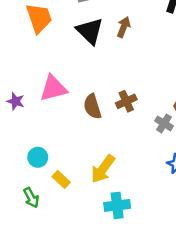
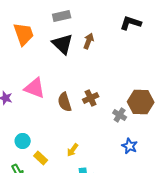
pink triangle: (53, 88) -> (35, 88), turned 35
yellow arrow: (103, 169) -> (73, 150), size x0.6

